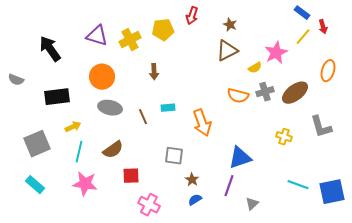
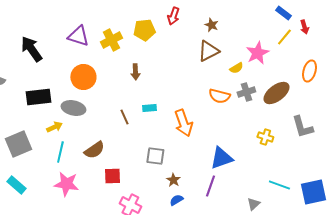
gray ellipse: (110, 108) -> (73, 108), moved
gray triangle: (252, 204) -> (253, 204), moved

